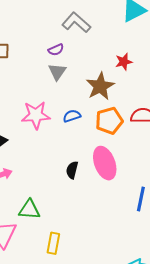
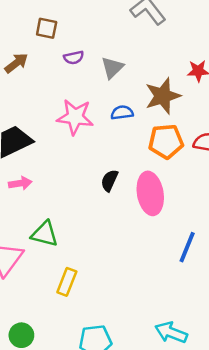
purple semicircle: (56, 50) -> (74, 58), moved
blue semicircle: (72, 116) -> (122, 113), moved
black semicircle: (72, 170) -> (109, 180), moved

